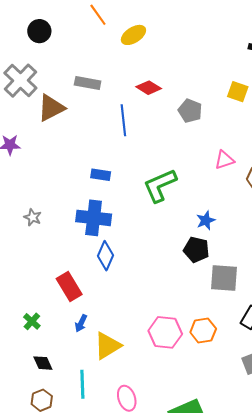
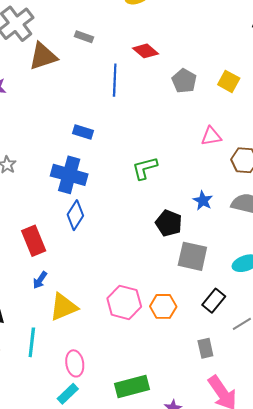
gray rectangle: (88, 83) -> (84, 37), size x0.7
yellow square: (238, 92) -> (229, 81), moved
green L-shape: (160, 185) -> (145, 168), moved, size x0.7
blue star: (206, 220) -> (203, 201), moved, turned -30

